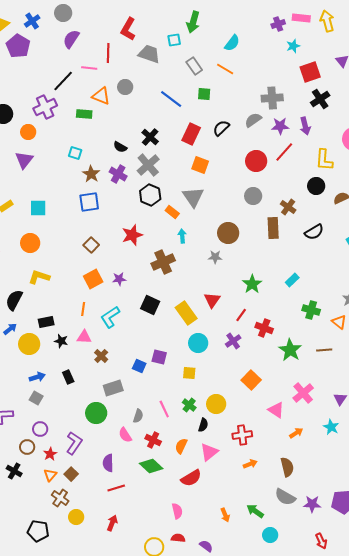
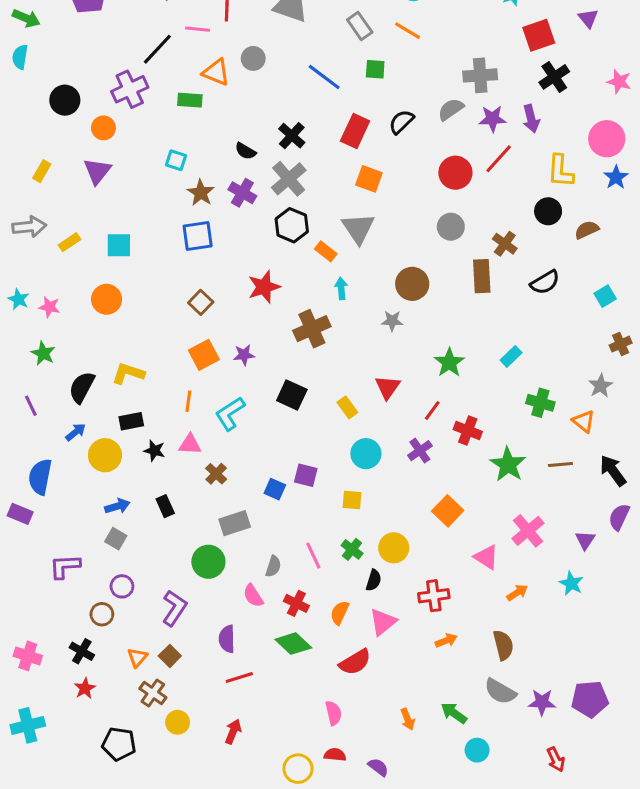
yellow L-shape: (39, 277) -> (128, 373), moved
yellow rectangle: (186, 313) -> (347, 407), size x0.6
red star: (50, 454) -> (85, 688), moved

